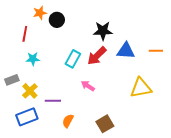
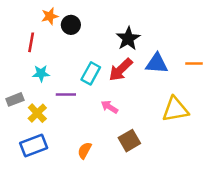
black star: (103, 31) -> (128, 39), turned -30
purple line: (53, 101) -> (66, 95), moved
brown square: (105, 124) -> (129, 141), moved

